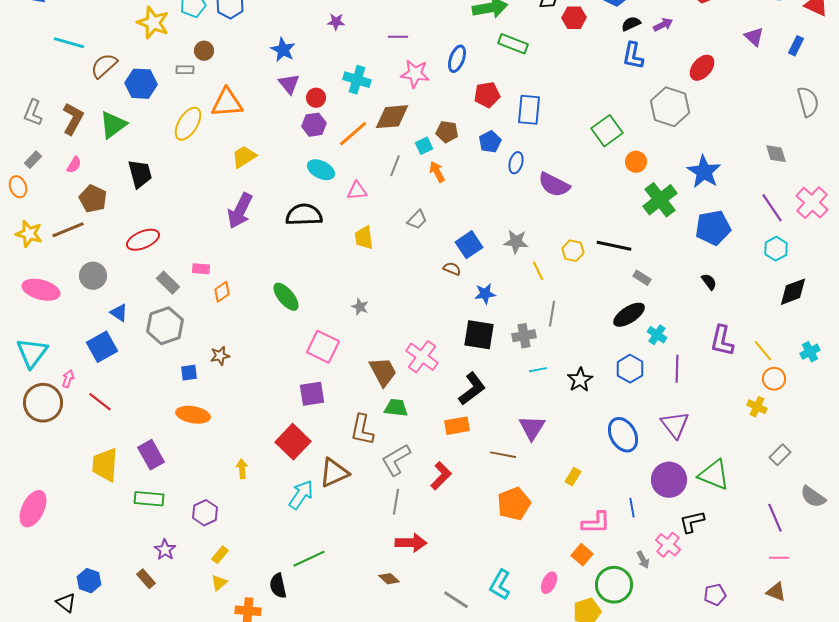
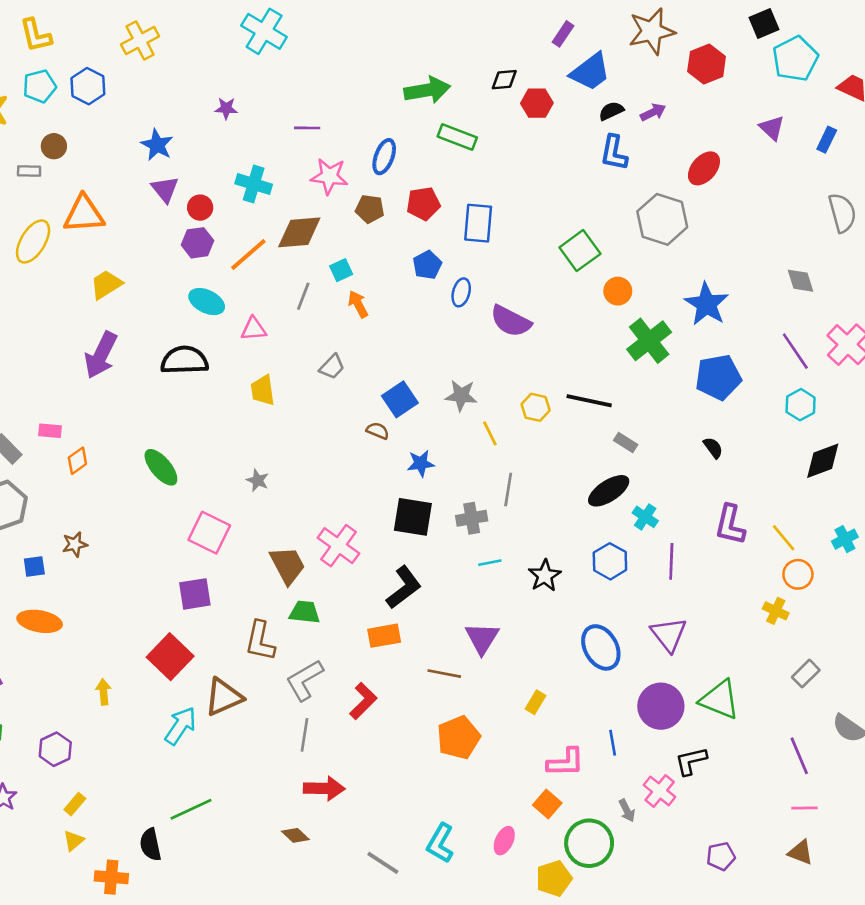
brown pentagon: (447, 132) -> (370, 209), moved

